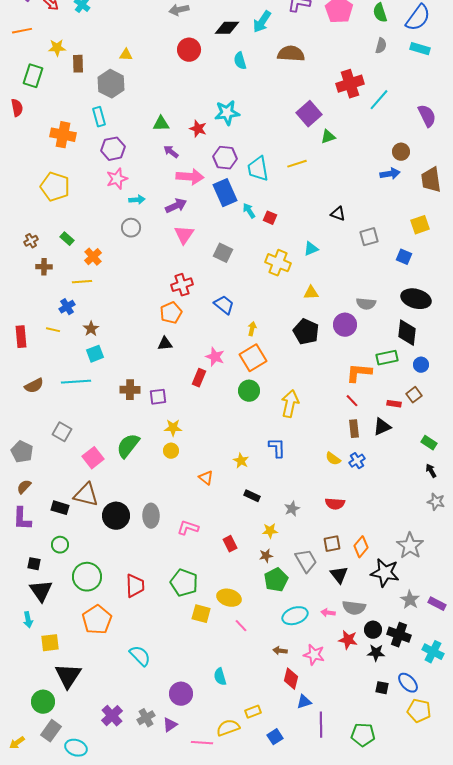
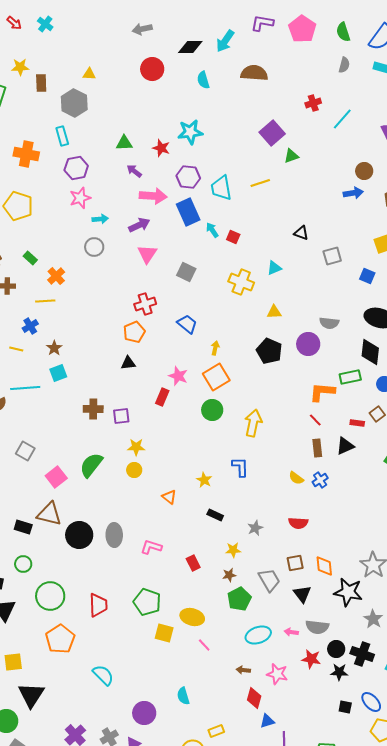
red cross: (350, 84) -> (313, 103), size x0.6
cyan line: (76, 382) -> (25, 388), moved
orange diamond: (361, 547) -> (324, 566), turned -45

